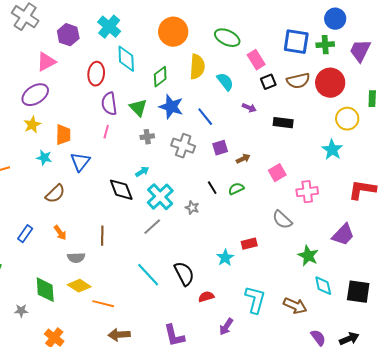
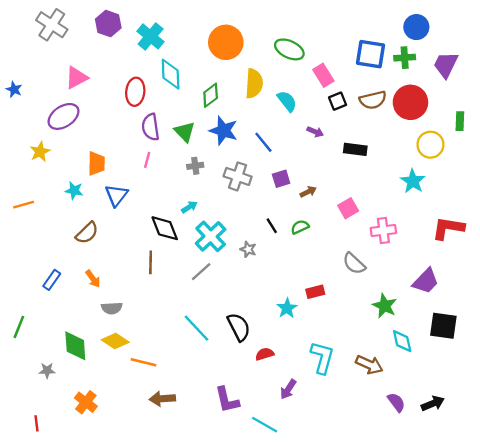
purple hexagon: (68, 35) -> (108, 24), moved
yellow star: (32, 125) -> (40, 152), moved
brown line: (102, 236) -> (151, 262), moved
black square: (358, 292) -> (443, 326), moved

